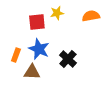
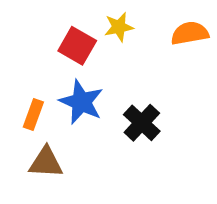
red square: (37, 22) -> (77, 46), turned 36
brown triangle: (32, 72) -> (46, 162), moved

